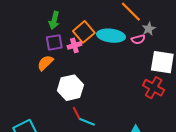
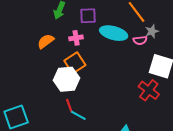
orange square: (84, 32) -> (75, 63), moved
purple square: (54, 42) -> (88, 16), moved
orange semicircle: (45, 63) -> (46, 41), moved

